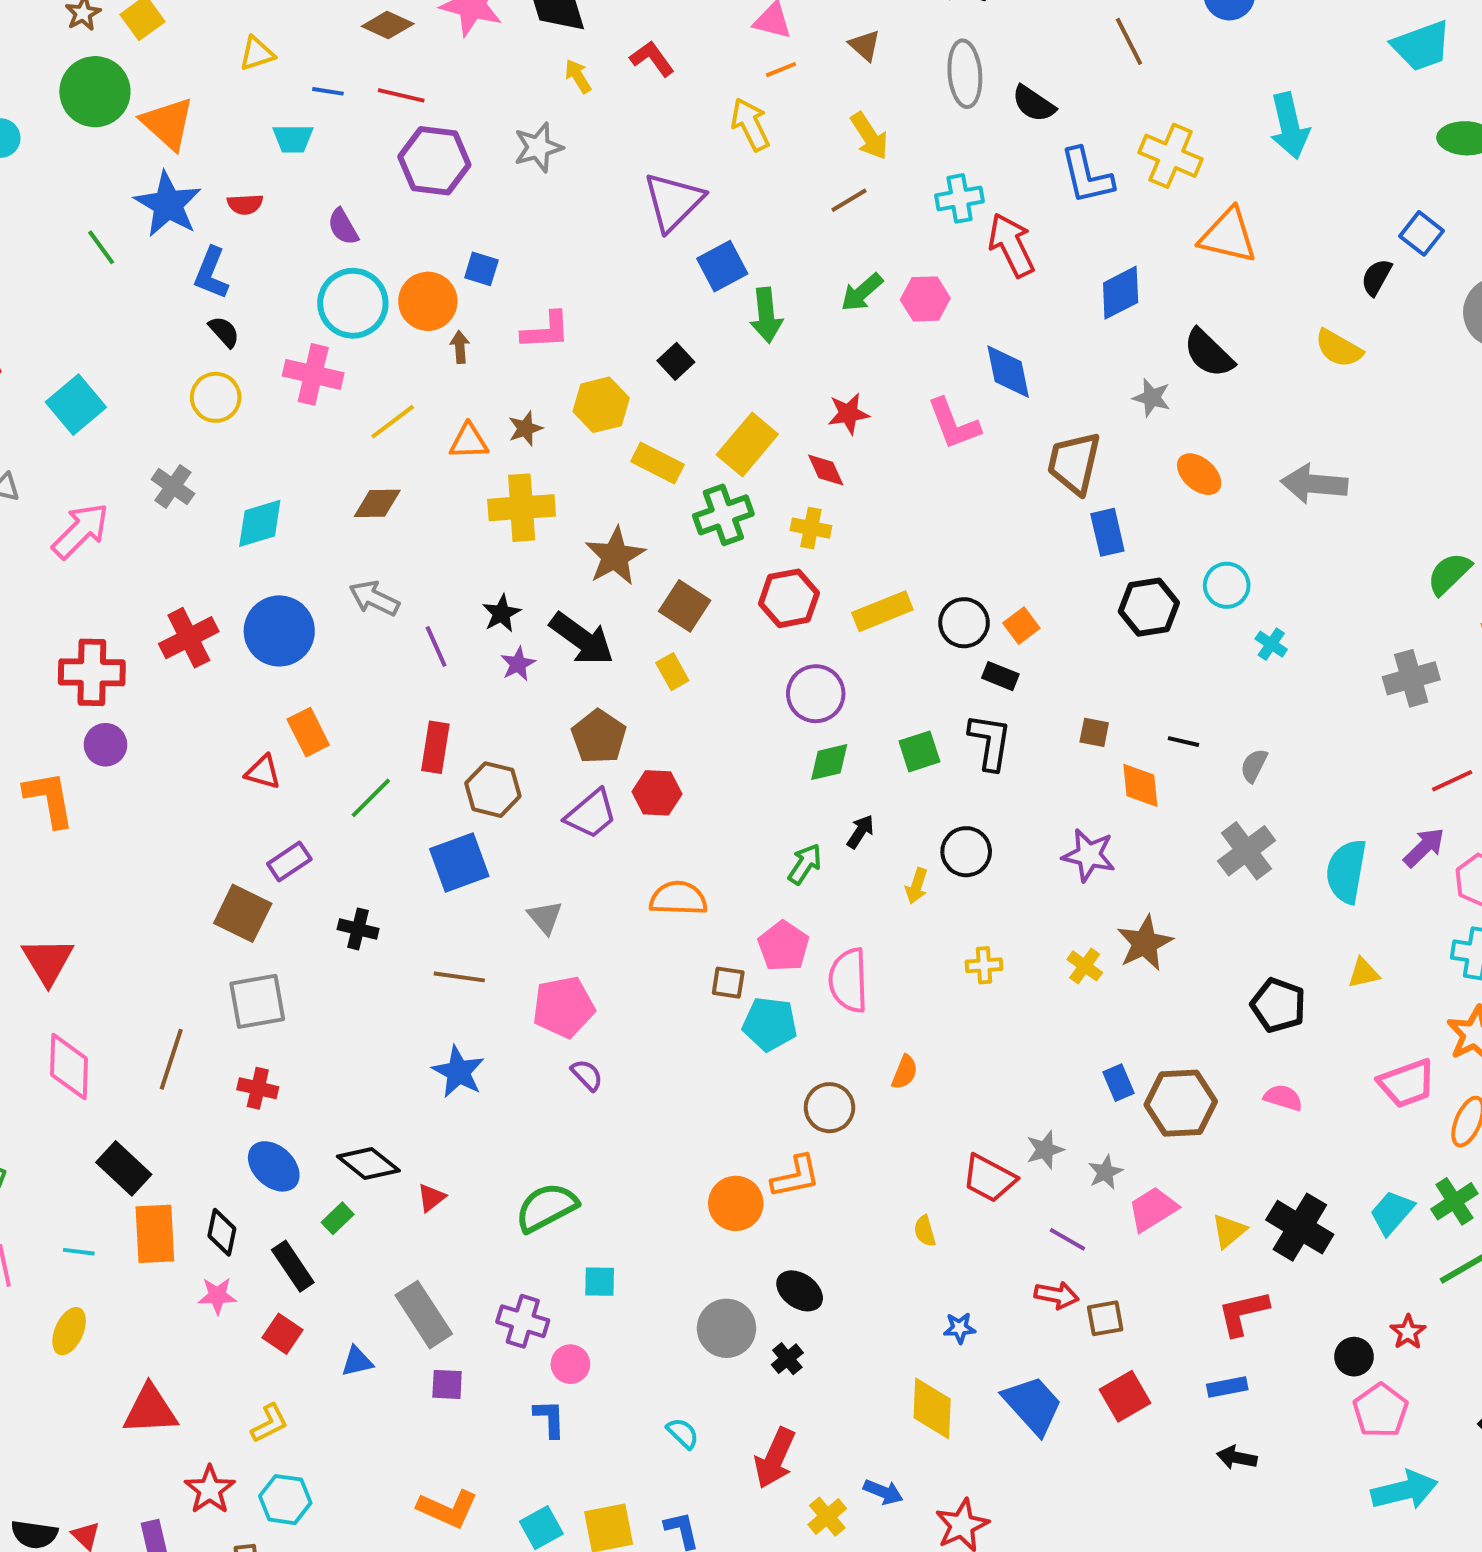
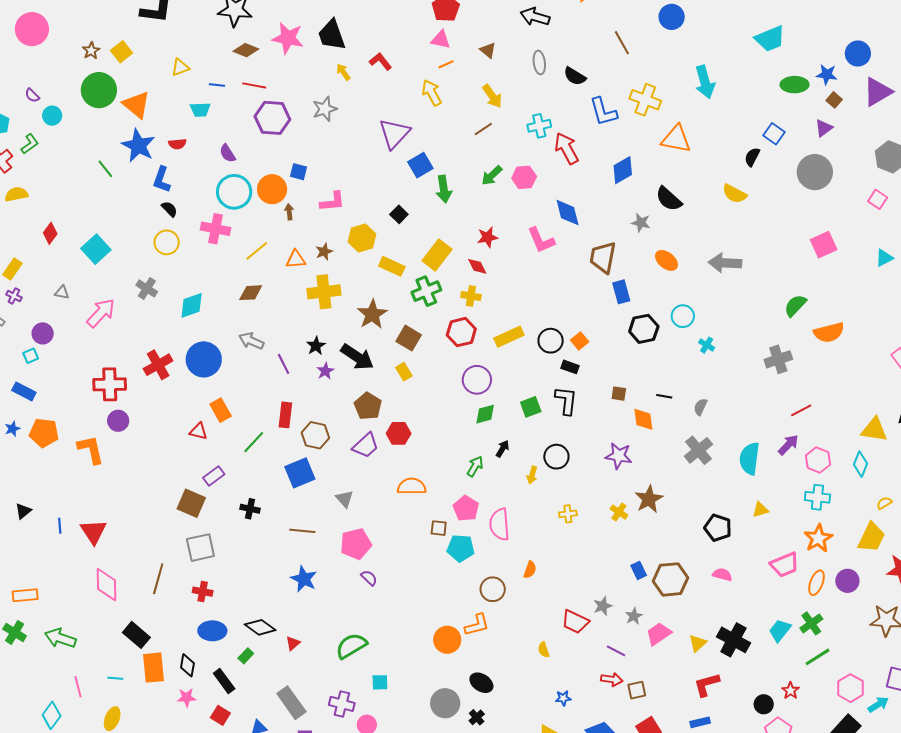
gray ellipse: (965, 74) -> (539, 63), size x0.7
blue ellipse: (274, 1166) -> (212, 631), turned -40

